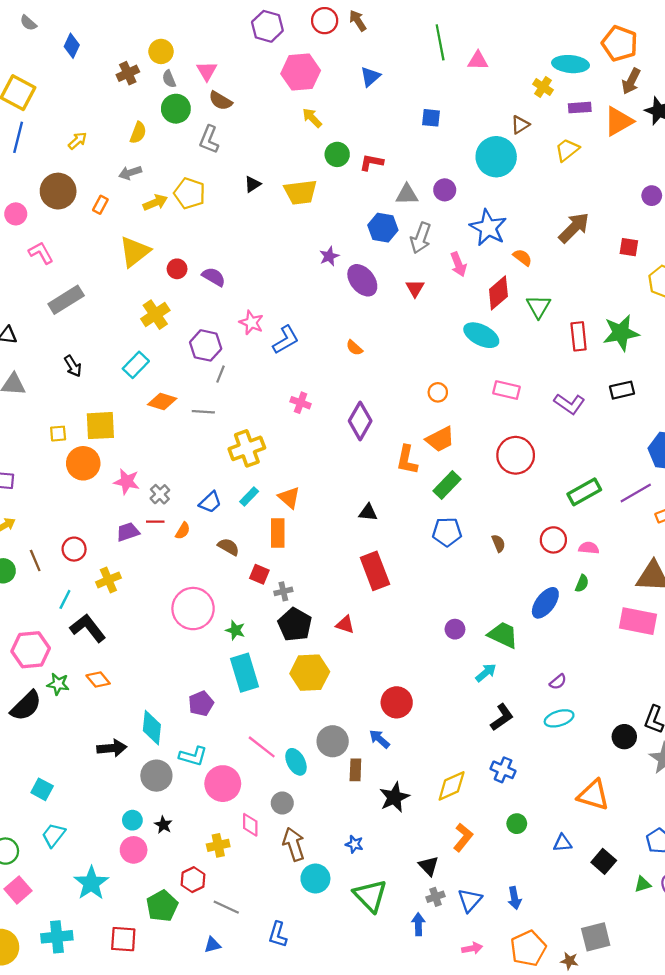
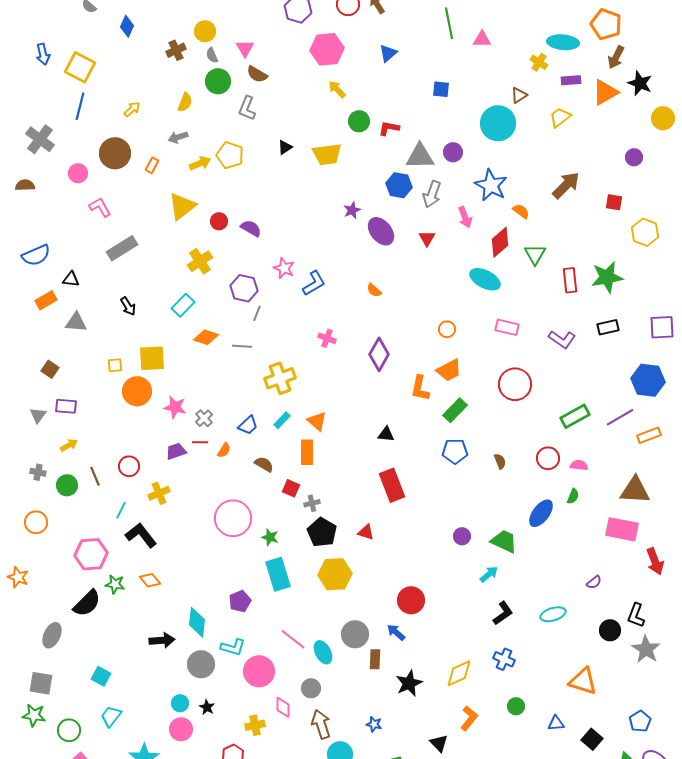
gray triangle: (407, 194) -> (420, 156), size x1.4
purple semicircle: (558, 682) -> (594, 582), moved

